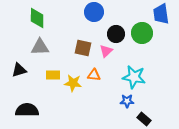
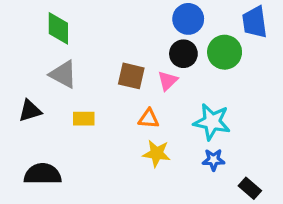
blue circle: (94, 12) -> (188, 19), moved
gray triangle: (40, 47) -> (63, 74), turned 30
yellow star: (73, 83) -> (157, 153), moved
blue star: (127, 101) -> (214, 160), moved
black rectangle: (144, 119) -> (250, 188), moved

